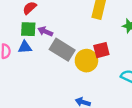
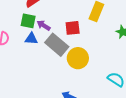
blue triangle: (25, 47) -> (31, 39), moved
red square: (101, 50) -> (73, 28), moved

